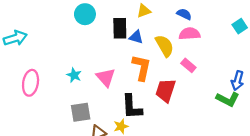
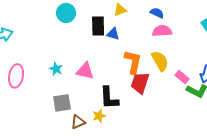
yellow semicircle: (165, 46) -> (160, 61), moved
pink rectangle: (188, 65) -> (182, 77), moved
orange L-shape: (142, 68) -> (133, 62), moved
pink triangle: (106, 77) -> (85, 71), turned -36

